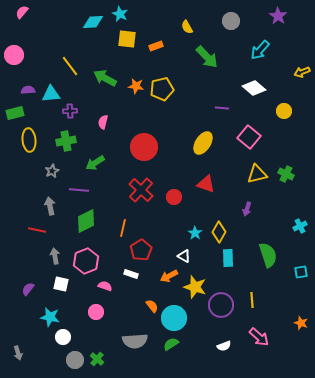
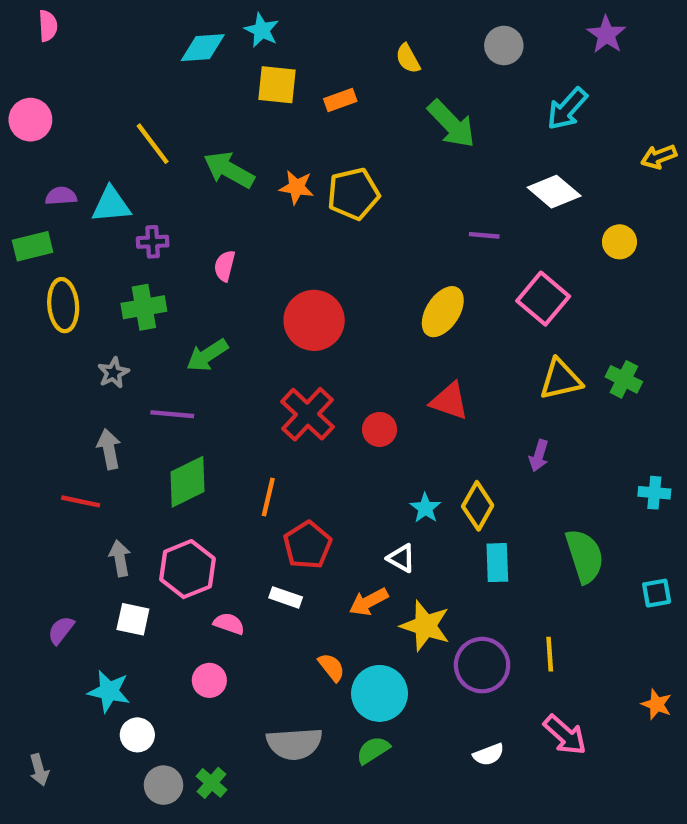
pink semicircle: (22, 12) -> (48, 26), turned 136
cyan cross: (300, 226) -> (654, 493), turned 32

